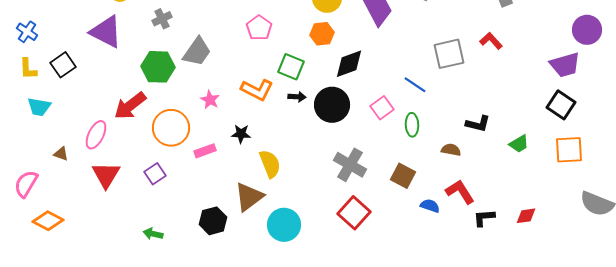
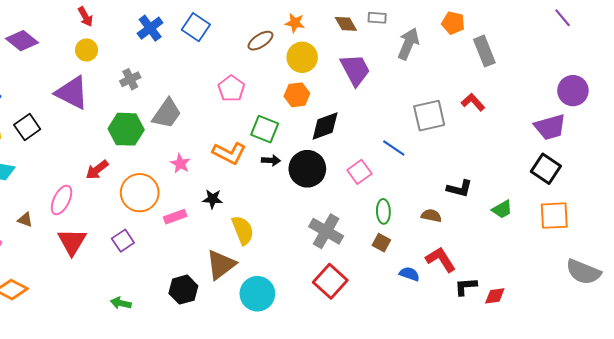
red arrow: (130, 106) -> (97, 170), size x0.7
green ellipse: (412, 125) -> (383, 211), moved
brown square: (403, 176) -> (381, 243), size x0.7
red diamond: (526, 216) -> (495, 296), moved

